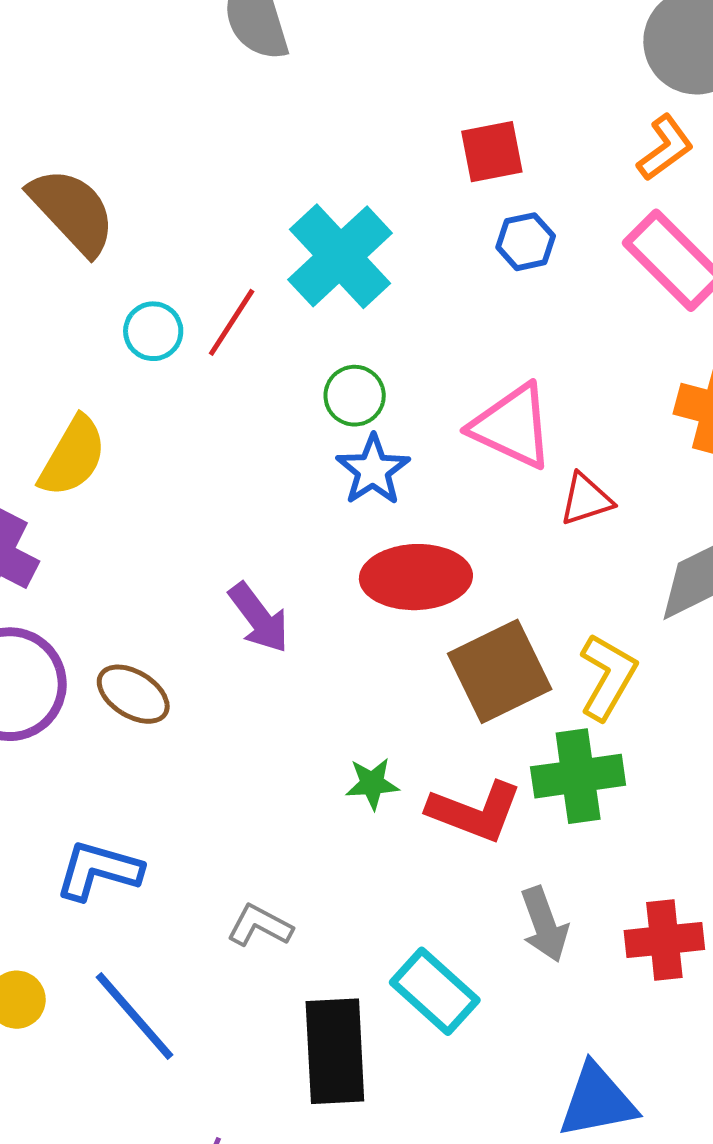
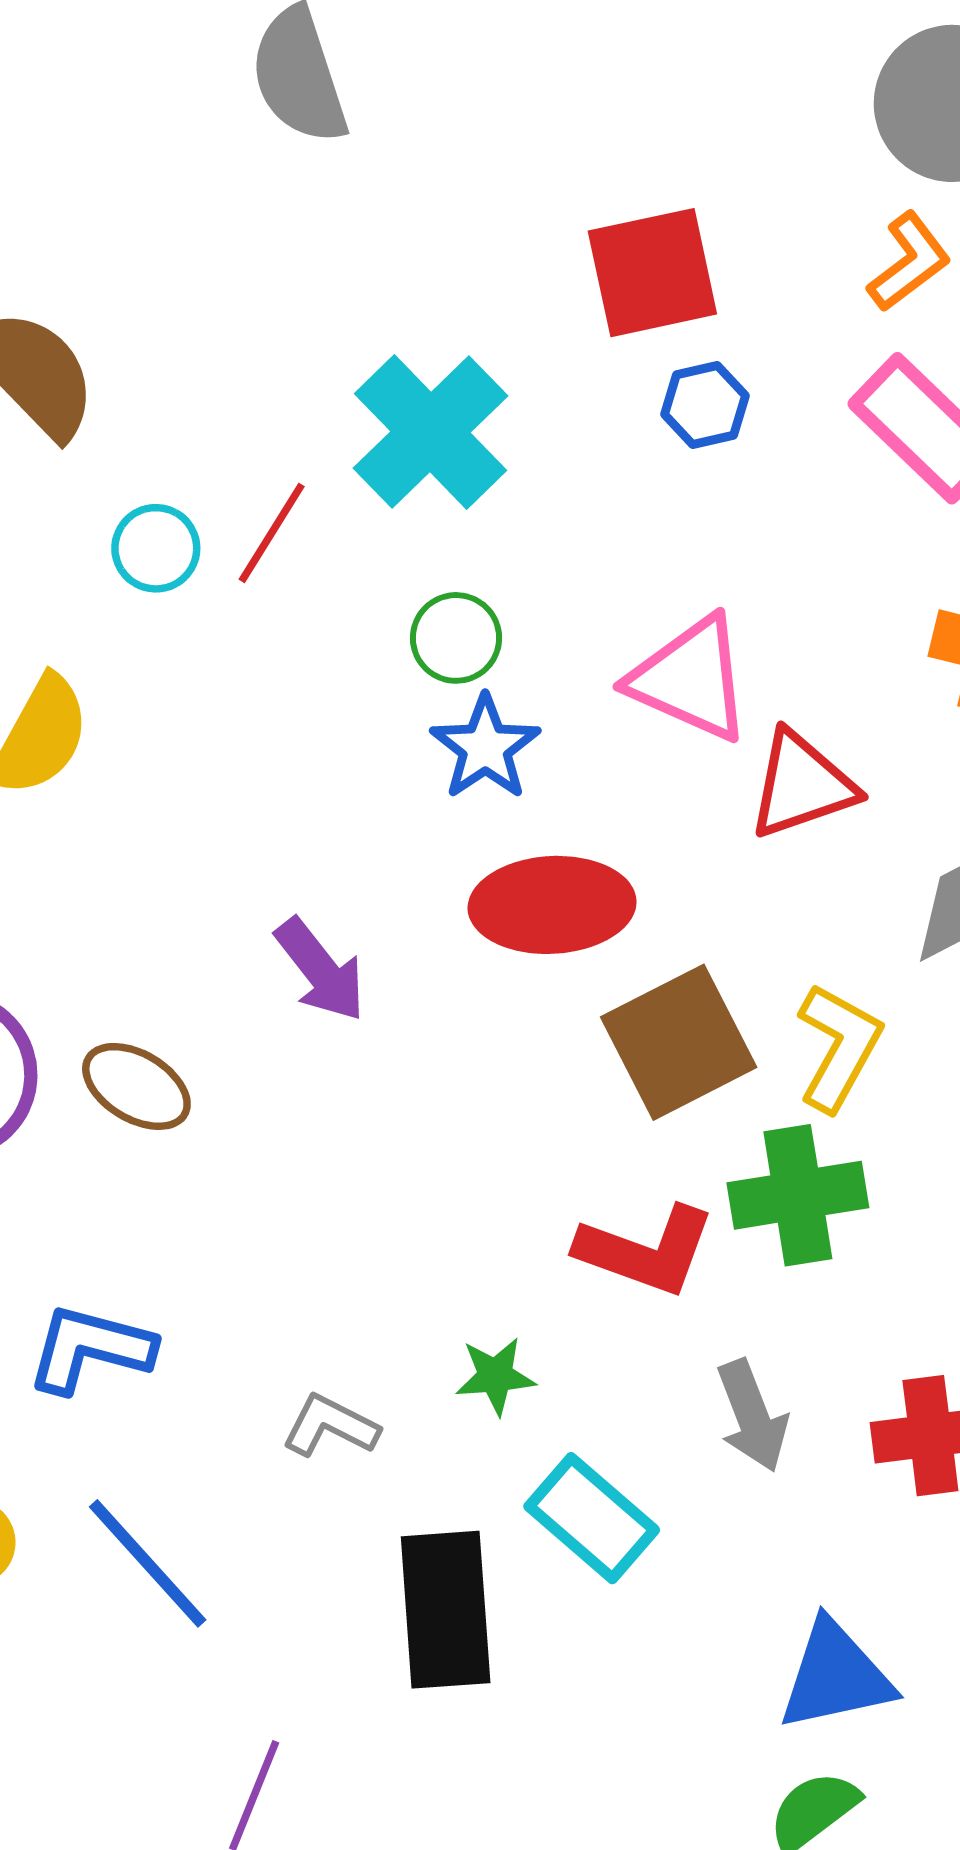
red square: (492, 152) -> (652, 273), size x1.4
red triangle: (586, 499) -> (802, 785), size x1.4
green star: (372, 784) -> (495, 1376), moved

